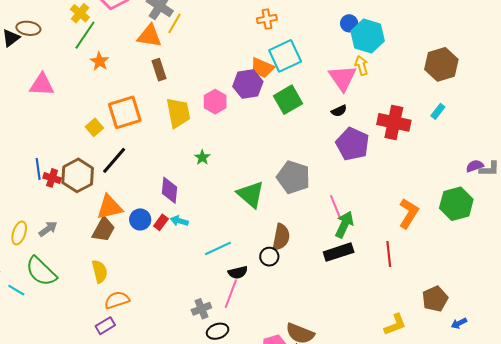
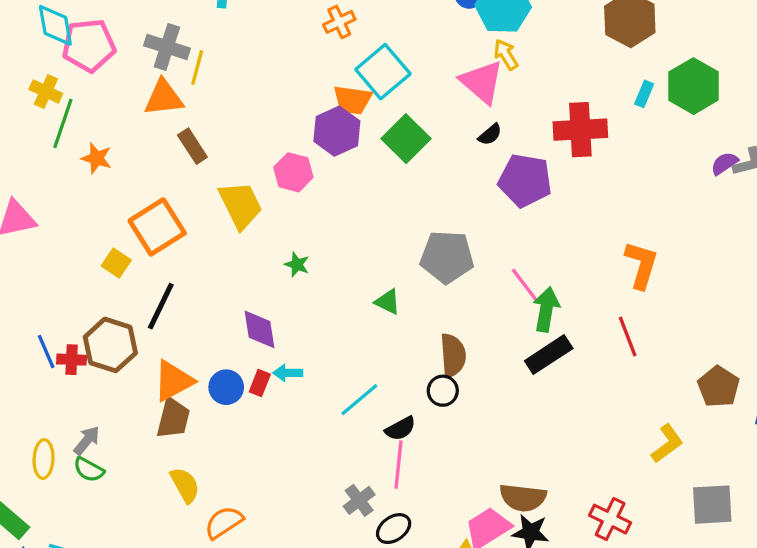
green triangle: (251, 194) -> (388, 302), size x0.6
green hexagon: (456, 204) -> (694, 86), moved
green semicircle: (41, 271) -> (89, 470), moved, size x0.6

